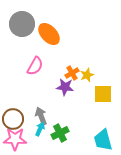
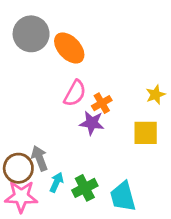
pink semicircle: (35, 66) -> (75, 93), moved
yellow star: (87, 75) -> (155, 95), moved
gray arrow: (41, 116) -> (40, 158), moved
cyan trapezoid: (103, 140) -> (123, 196), moved

